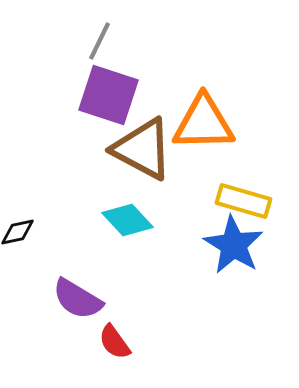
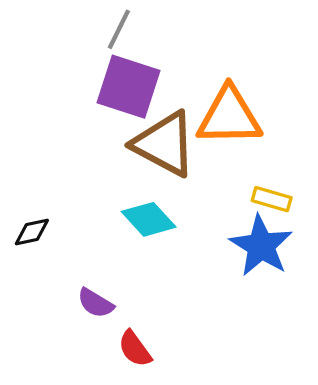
yellow rectangle: (243, 201) -> (272, 199), size x0.7
purple semicircle: (77, 299) -> (96, 303), size x0.7

